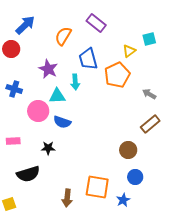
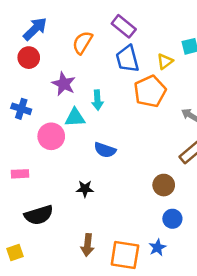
red circle: (11, 49) -> (29, 58), moved
blue trapezoid: (88, 59) -> (127, 59), moved
blue semicircle: (62, 122) -> (105, 150), moved
black star: (48, 148) -> (85, 189), moved
orange square: (97, 187) -> (125, 255), moved

